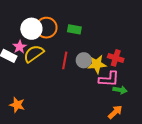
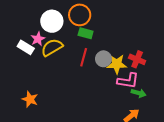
orange circle: (46, 28) -> (80, 15), moved
green rectangle: (74, 29) -> (86, 33), moved

